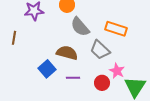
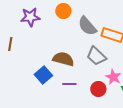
gray semicircle: (80, 27) -> (87, 26), moved

